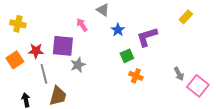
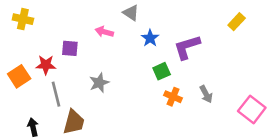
yellow cross: (18, 24) -> (23, 19), moved
pink arrow: (82, 25) -> (104, 32), turned -40
purple square: (63, 46) -> (70, 48), moved, size x0.6
gray arrow: (179, 74) -> (206, 94), moved

